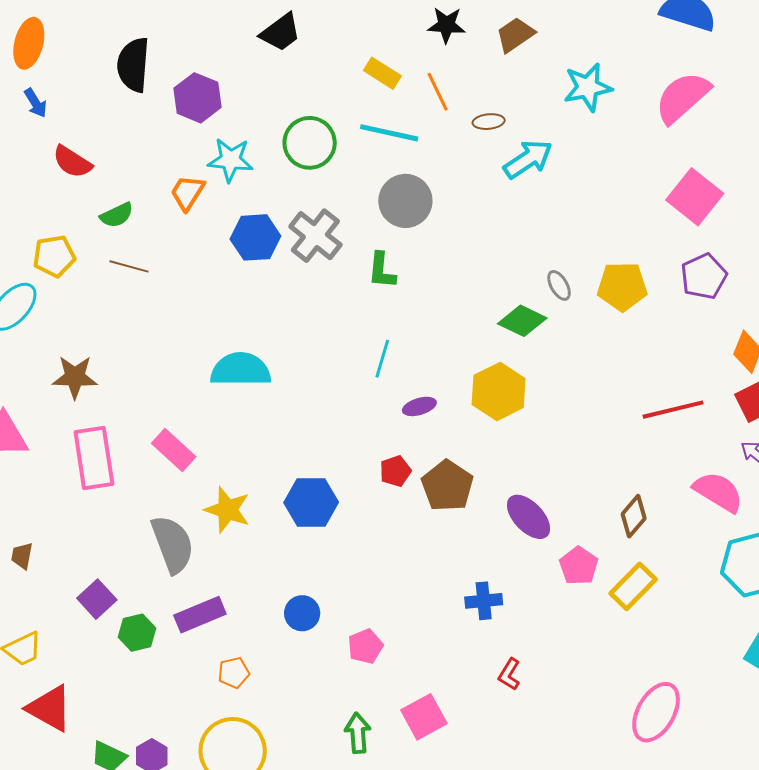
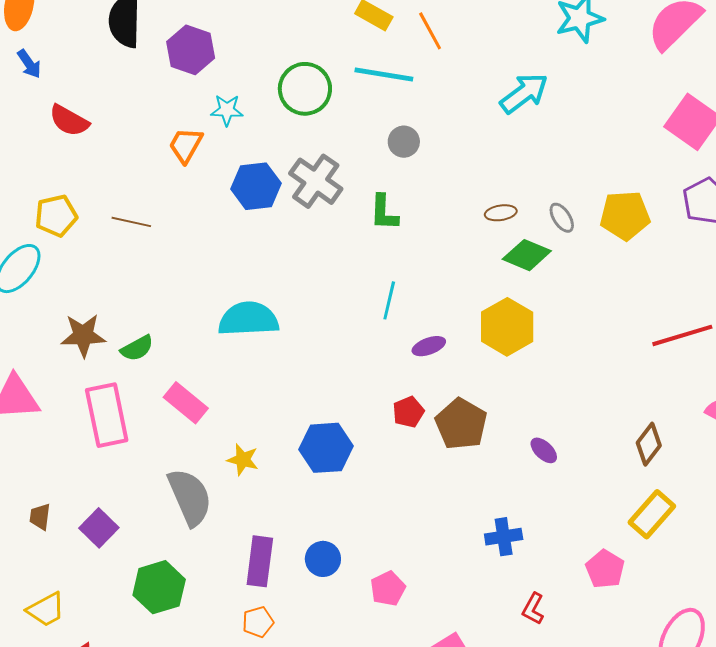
brown ellipse: (489, 122) -> (501, 213), moved
cyan star: (230, 160) -> (227, 110), size x0.7
gray circle: (405, 201) -> (404, 142), size x0.6
green semicircle: (117, 215) -> (137, 348), moved
yellow star: (227, 510) -> (243, 460), size x0.7
purple ellipse: (529, 517) -> (544, 450), size x0.6
pink pentagon: (579, 566) -> (605, 569), moved
purple square: (97, 599) -> (99, 528), moved
purple rectangle: (200, 615) -> (260, 561), moved, turned -57
green hexagon: (137, 633) -> (159, 587), size x1.4

